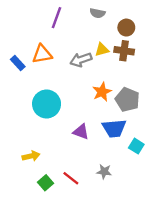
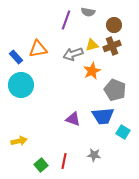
purple line: (57, 18) -> (66, 20), moved
brown cross: (124, 51) -> (112, 46), turned -30
orange star: (102, 92) -> (92, 71), moved
cyan circle: (47, 104) -> (21, 85), moved
yellow arrow: (31, 156) -> (19, 141), moved
red line: (71, 178) -> (64, 161), turned 63

